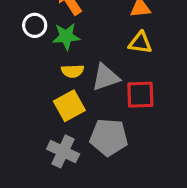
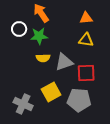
yellow square: (69, 106) -> (51, 92), moved
gray pentagon: (109, 137) -> (79, 100), moved
gray cross: (63, 151) -> (23, 104), moved

